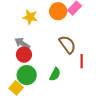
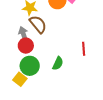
gray arrow: (22, 43) -> (23, 34), turned 42
brown semicircle: (67, 44) -> (38, 24), moved

